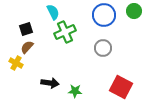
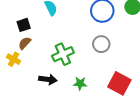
green cross: (65, 32) -> (63, 54), moved
green star: (75, 91) -> (80, 83), moved

